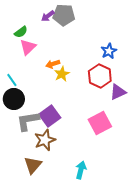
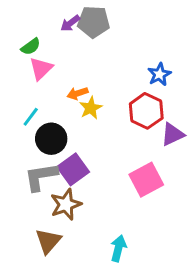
cyan line: (12, 80) -> (31, 117), moved, turned 72
black circle: (14, 99) -> (51, 139), moved

